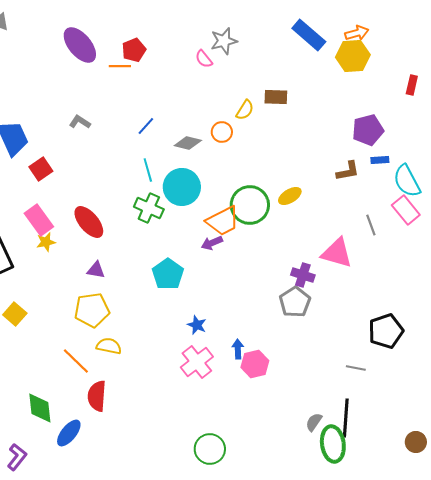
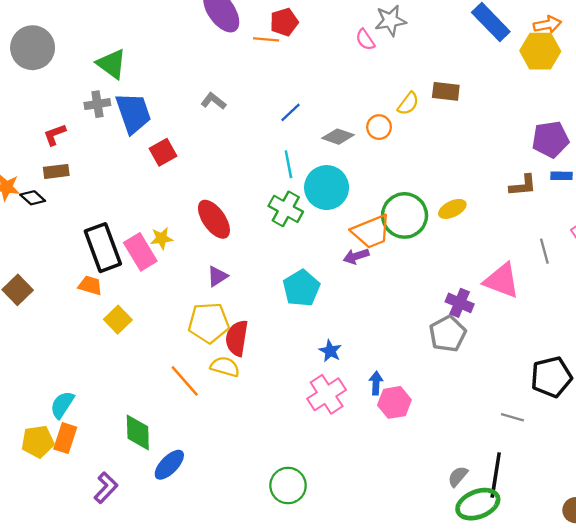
pink rectangle: (39, 220) -> (140, 252), moved
purple triangle: (96, 270) -> (217, 276), turned -48
red semicircle: (97, 396) -> (237, 338), moved
green ellipse: (333, 444) -> (478, 504), turned 72
green circle: (210, 449) -> (288, 486), moved

